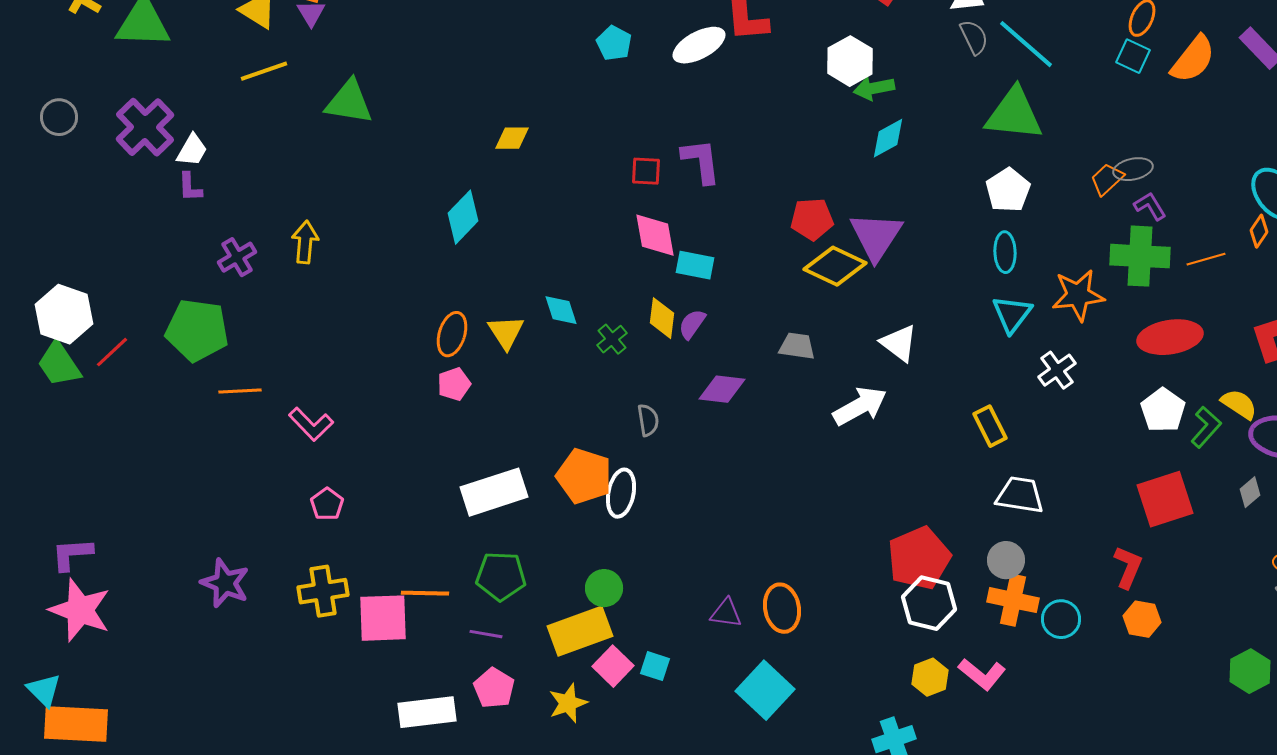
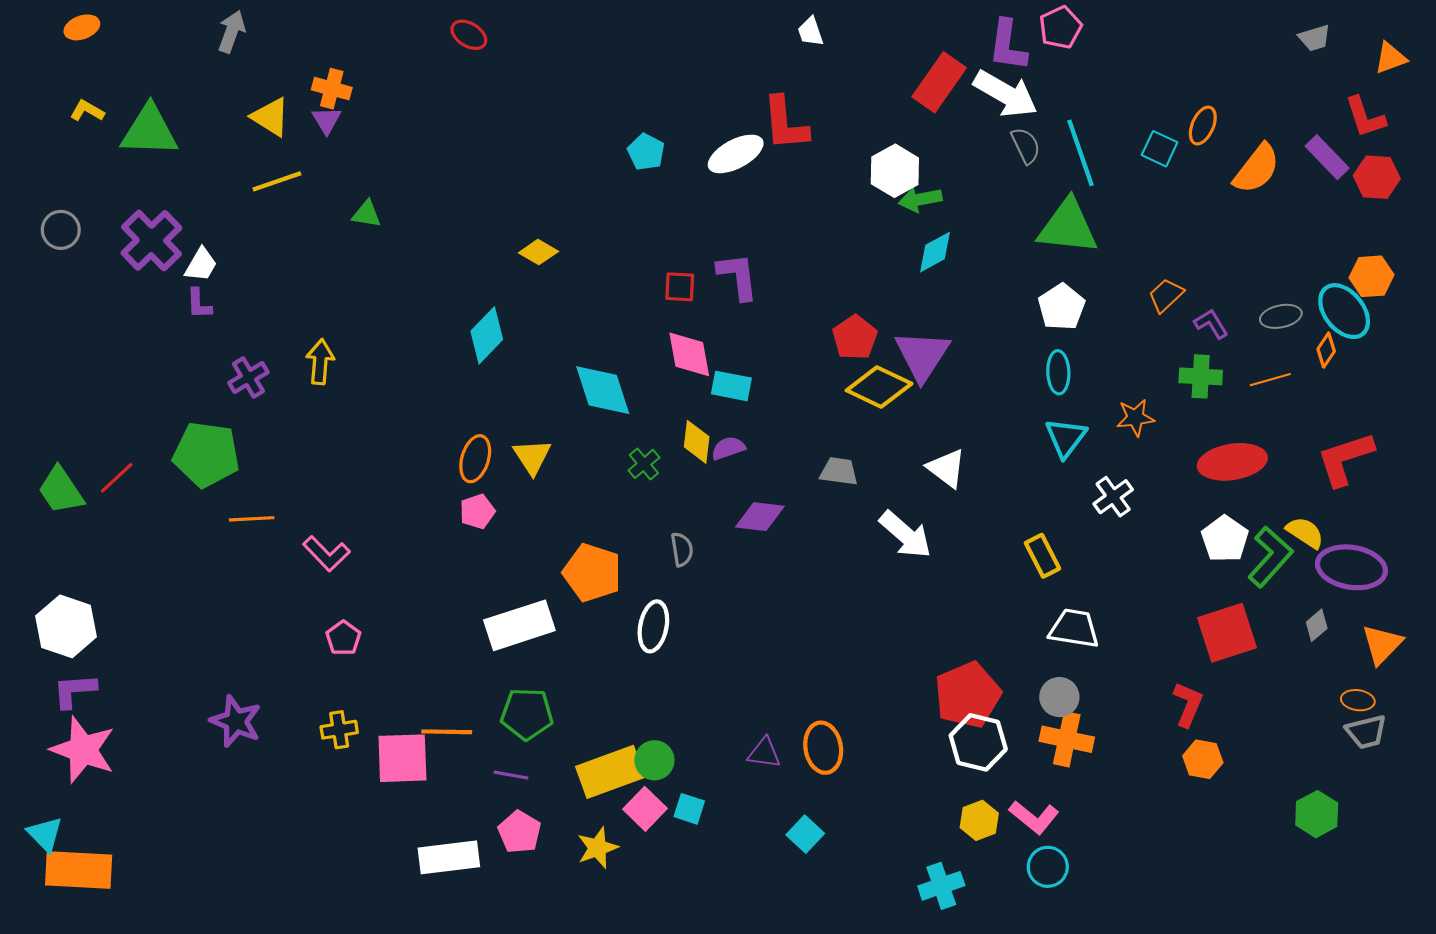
cyan line: (1026, 44) -> (1080, 153), turned 30
cyan square: (1133, 56) -> (1160, 149), moved
green triangle: (349, 102) -> (367, 214), size x0.6
yellow diamond: (512, 138) -> (538, 252), turned 30
gray ellipse: (1133, 169) -> (1281, 316), moved
red pentagon: (812, 219) -> (855, 337), turned -30
green cross: (1140, 256) -> (1201, 376), size x0.7
orange star: (1078, 295) -> (1135, 418), size x0.7
cyan diamond: (561, 310) -> (603, 390), moved, size x1.6
white hexagon: (64, 314) -> (66, 626), moved
purple semicircle: (692, 324) -> (728, 448), turned 36
white arrow: (860, 406) -> (905, 535), turned 70
green L-shape: (1206, 427) -> (1270, 557), size x1.4
orange pentagon: (584, 476) -> (592, 573), moved
green circle: (604, 588) -> (654, 760), moved
yellow cross: (323, 591) -> (339, 730), size x0.7
cyan circle: (1061, 619) -> (1048, 867), moved
cyan square: (765, 690) -> (805, 834), size x0.6

